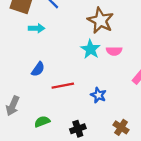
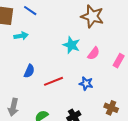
brown star: (101, 20) -> (92, 16), moved
pink semicircle: (114, 51) -> (94, 53), moved, turned -40

